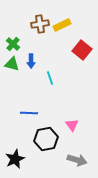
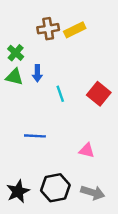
red square: (82, 50) -> (99, 94), moved
pink triangle: (72, 125) -> (87, 150), turned -40
black hexagon: (46, 139) -> (55, 188), moved

